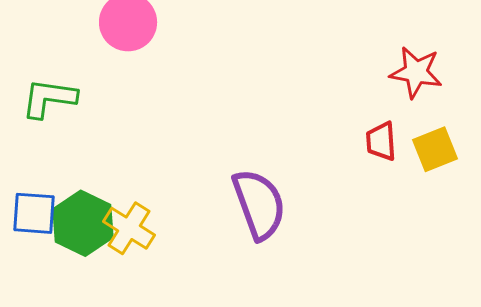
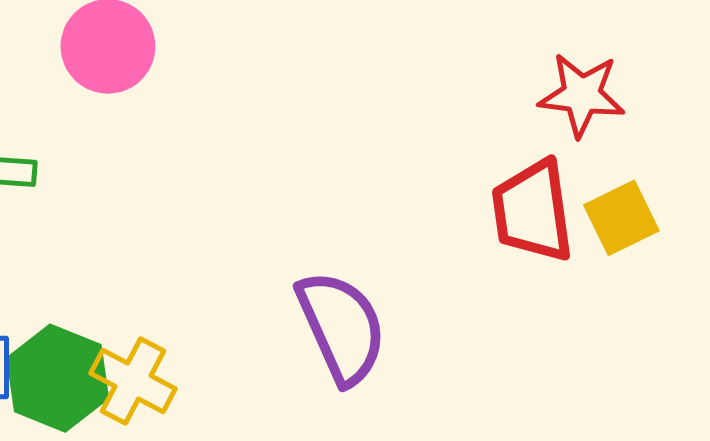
red trapezoid: (381, 141) -> (533, 211), size x1.6

